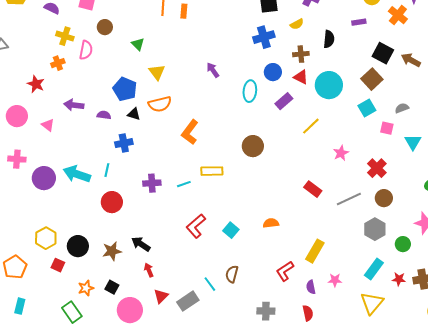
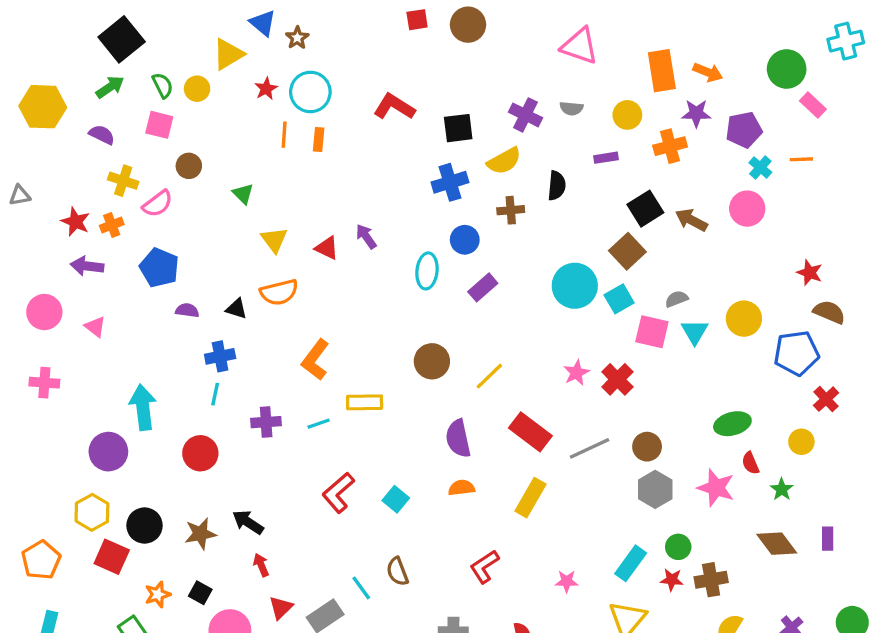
orange cross: (398, 15) -> (670, 146), turned 36
yellow semicircle: (297, 24) -> (504, 161), size x1.5
pink semicircle: (86, 50) -> (158, 204), turned 42
black square: (383, 53) -> (645, 209), turned 30
red triangle: (301, 77) -> (327, 248), moved
red star: (36, 84) -> (76, 222), moved
cyan circle: (329, 85) -> (575, 286), moved
blue pentagon: (125, 89) -> (159, 268), moved
purple arrow: (74, 105) -> (87, 266), moved
yellow line: (311, 126) -> (489, 376), moved
pink square: (387, 128) -> (652, 332), size x1.5
orange L-shape: (190, 132) -> (315, 360), moved
cyan triangle: (413, 142) -> (695, 332), moved
red cross: (377, 168) -> (617, 379), moved
cyan line: (107, 170) -> (215, 394), moved
cyan arrow: (77, 174) -> (143, 407), turned 64
purple circle: (44, 178) -> (108, 452), moved
red rectangle: (313, 189) -> (530, 432), size x1.4
gray hexagon: (375, 229) -> (655, 489), moved
green circle: (403, 244) -> (678, 547), moved
yellow rectangle: (315, 251) -> (530, 498), moved
red square: (58, 265) -> (112, 557), size x1.5
brown semicircle: (232, 274) -> (397, 571), turned -36
purple semicircle: (311, 287) -> (458, 438), moved, size x1.6

